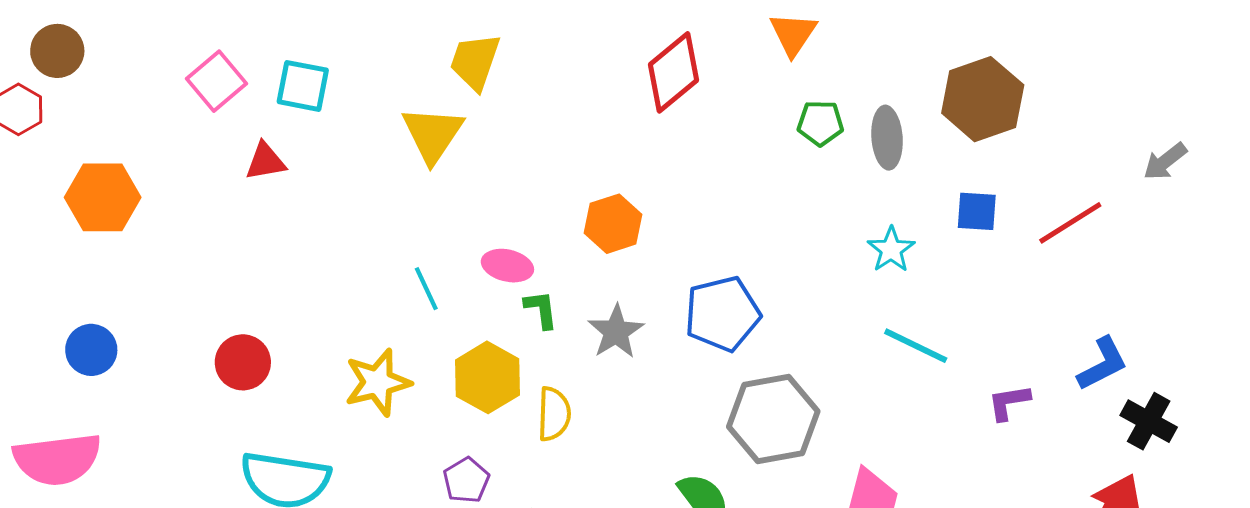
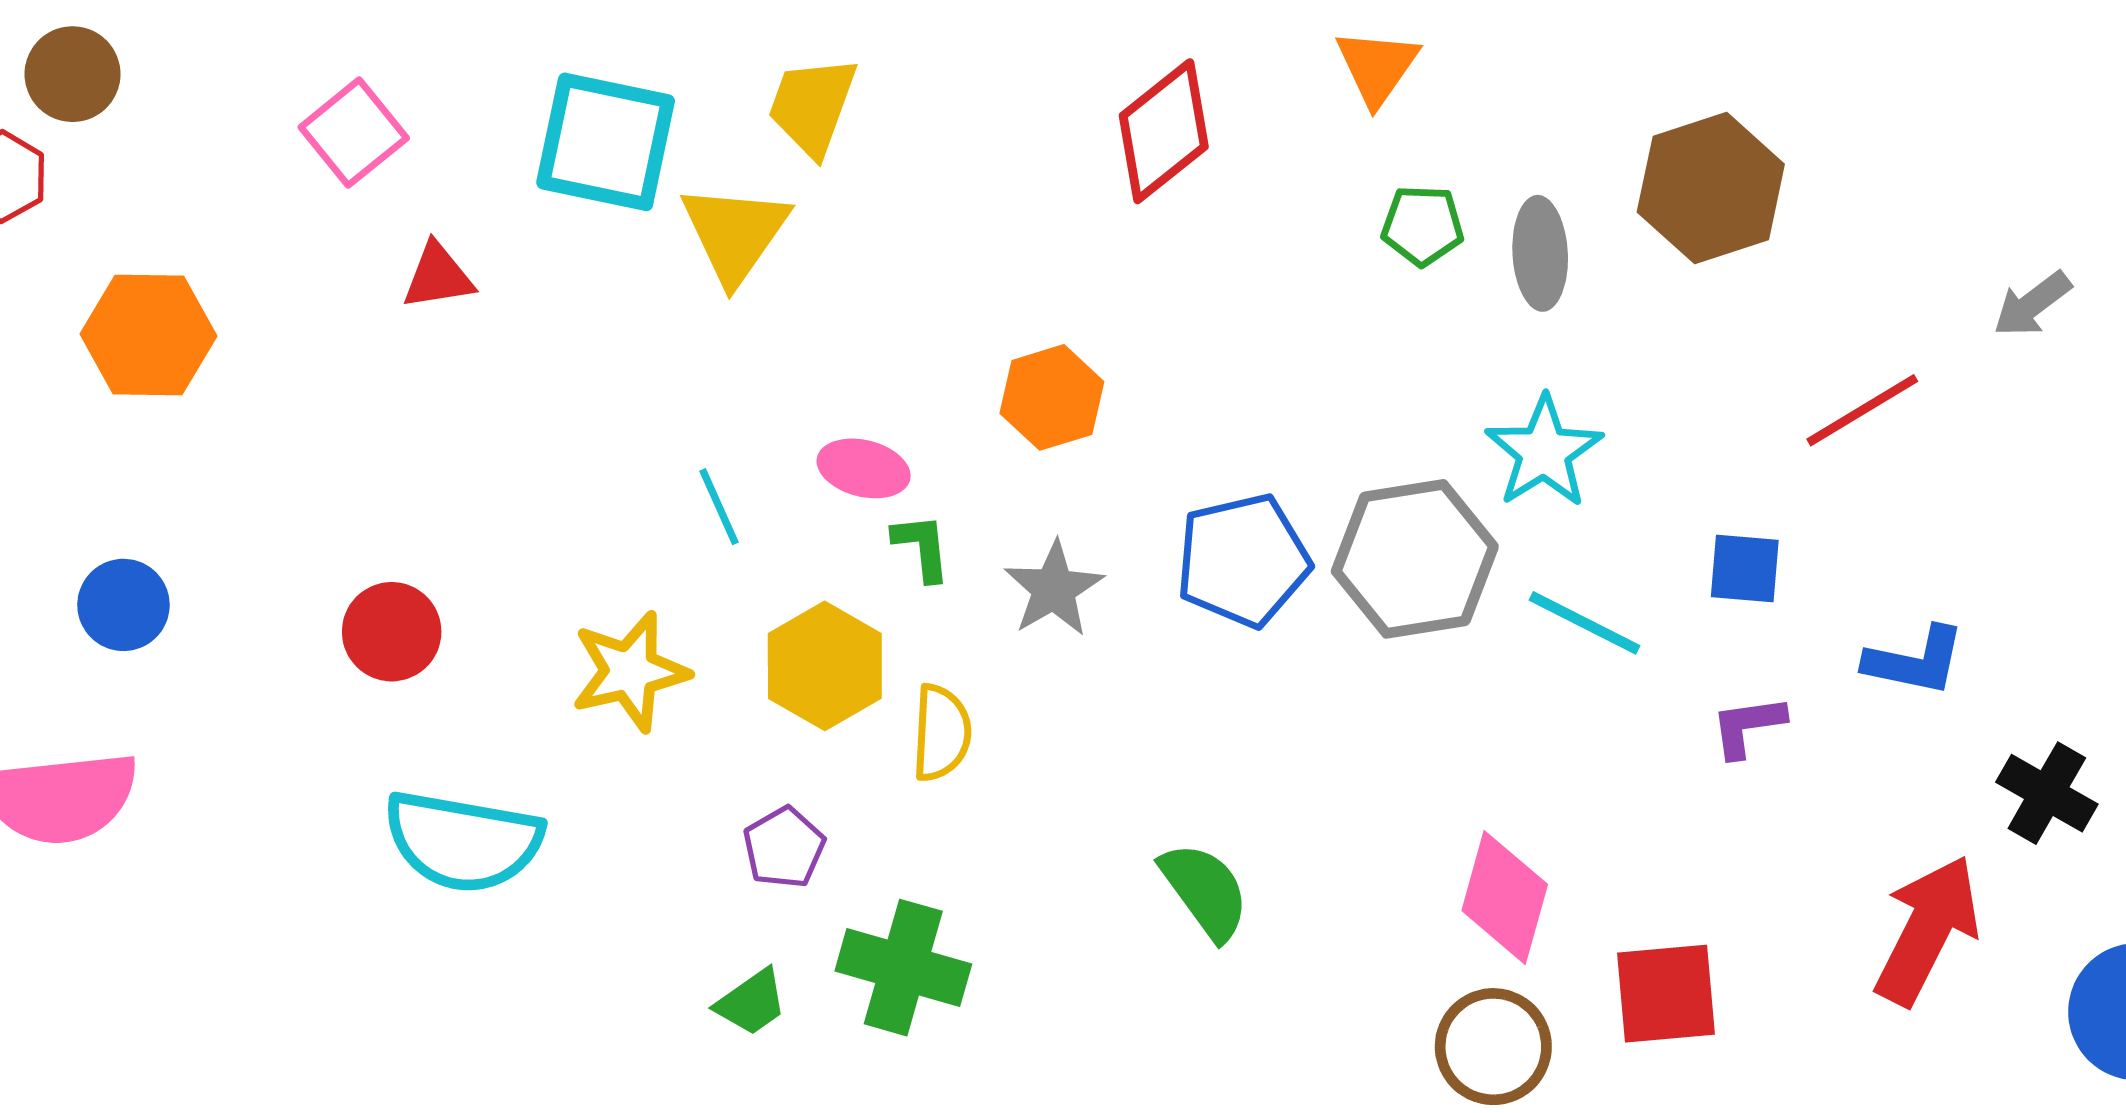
cyan square: (303, 86) -> (606, 142), moved, size x1.5
blue square: (977, 211) -> (1745, 568), moved
cyan star: (891, 250) -> (1544, 452), size x1.4
blue L-shape: (1102, 364) -> (1915, 661), turned 38
gray hexagon: (773, 419) -> (1415, 559), moved
black cross: (1149, 421) -> (2047, 793), moved

